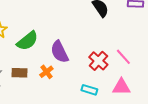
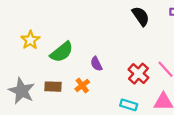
purple semicircle: (59, 52) -> (96, 64), size x0.6

